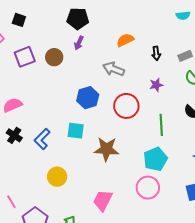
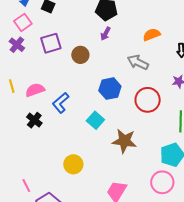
brown circle: (54, 57) -> (80, 55), moved
cyan square: (76, 131) -> (95, 120), turned 30
blue L-shape: (42, 139) -> (61, 103), moved

